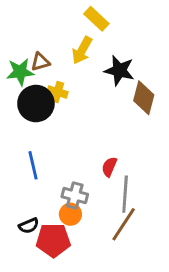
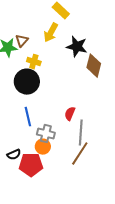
brown triangle: (40, 62) -> (22, 41), turned -32
black circle: (36, 104) -> (27, 82), moved
blue line: (33, 165) -> (28, 117), moved

